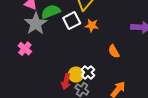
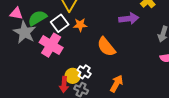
pink cross: (25, 49) -> (51, 45), moved, size x1.6
orange semicircle: (114, 51) -> (106, 47), size x1.5

